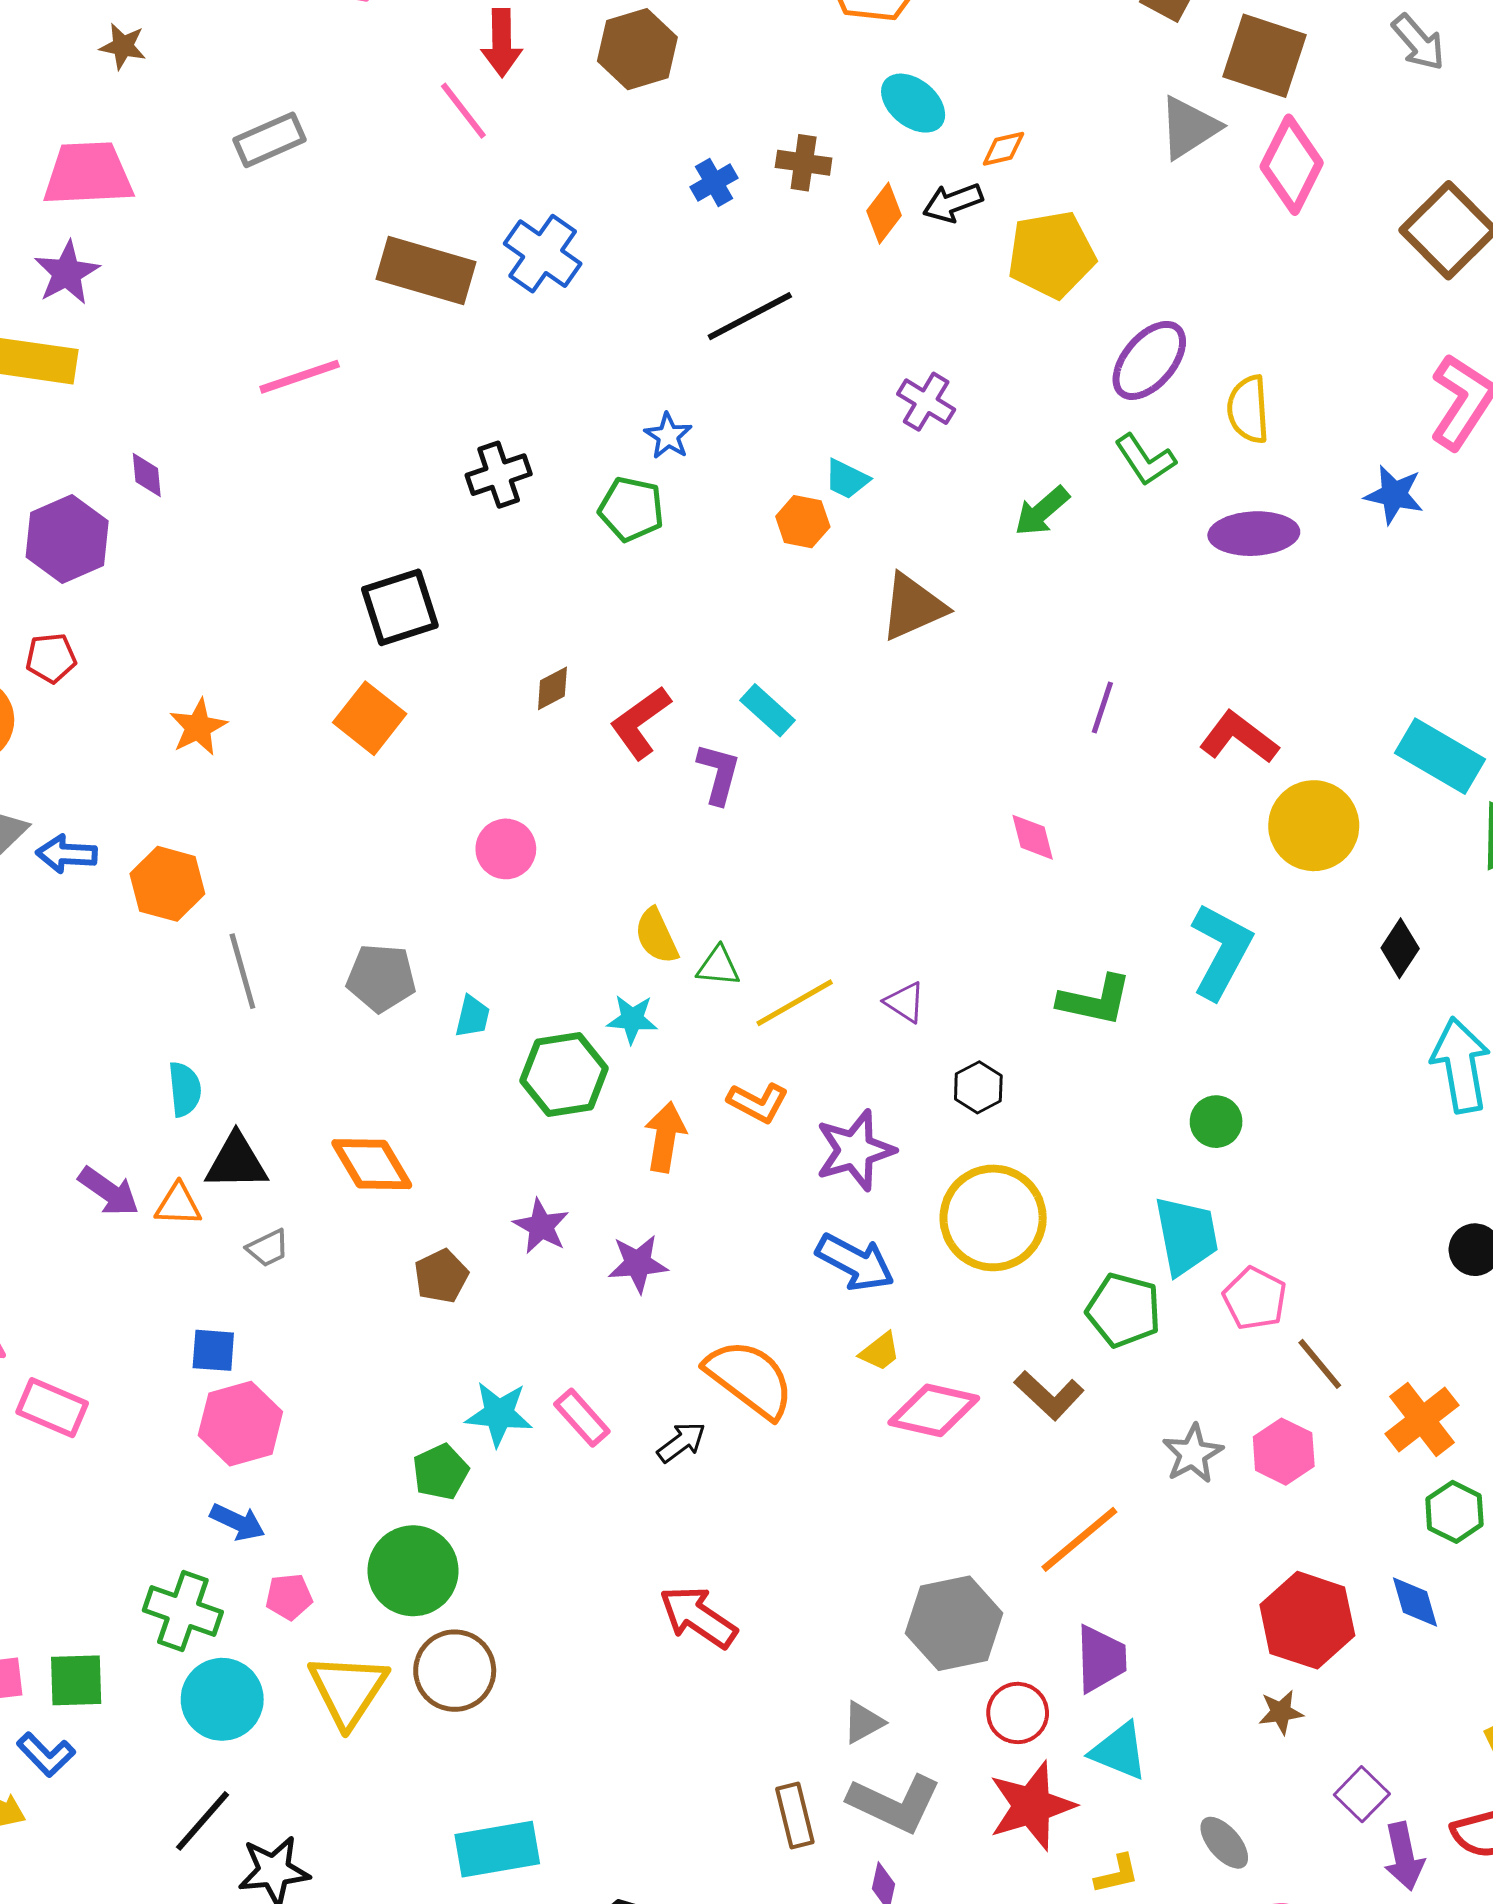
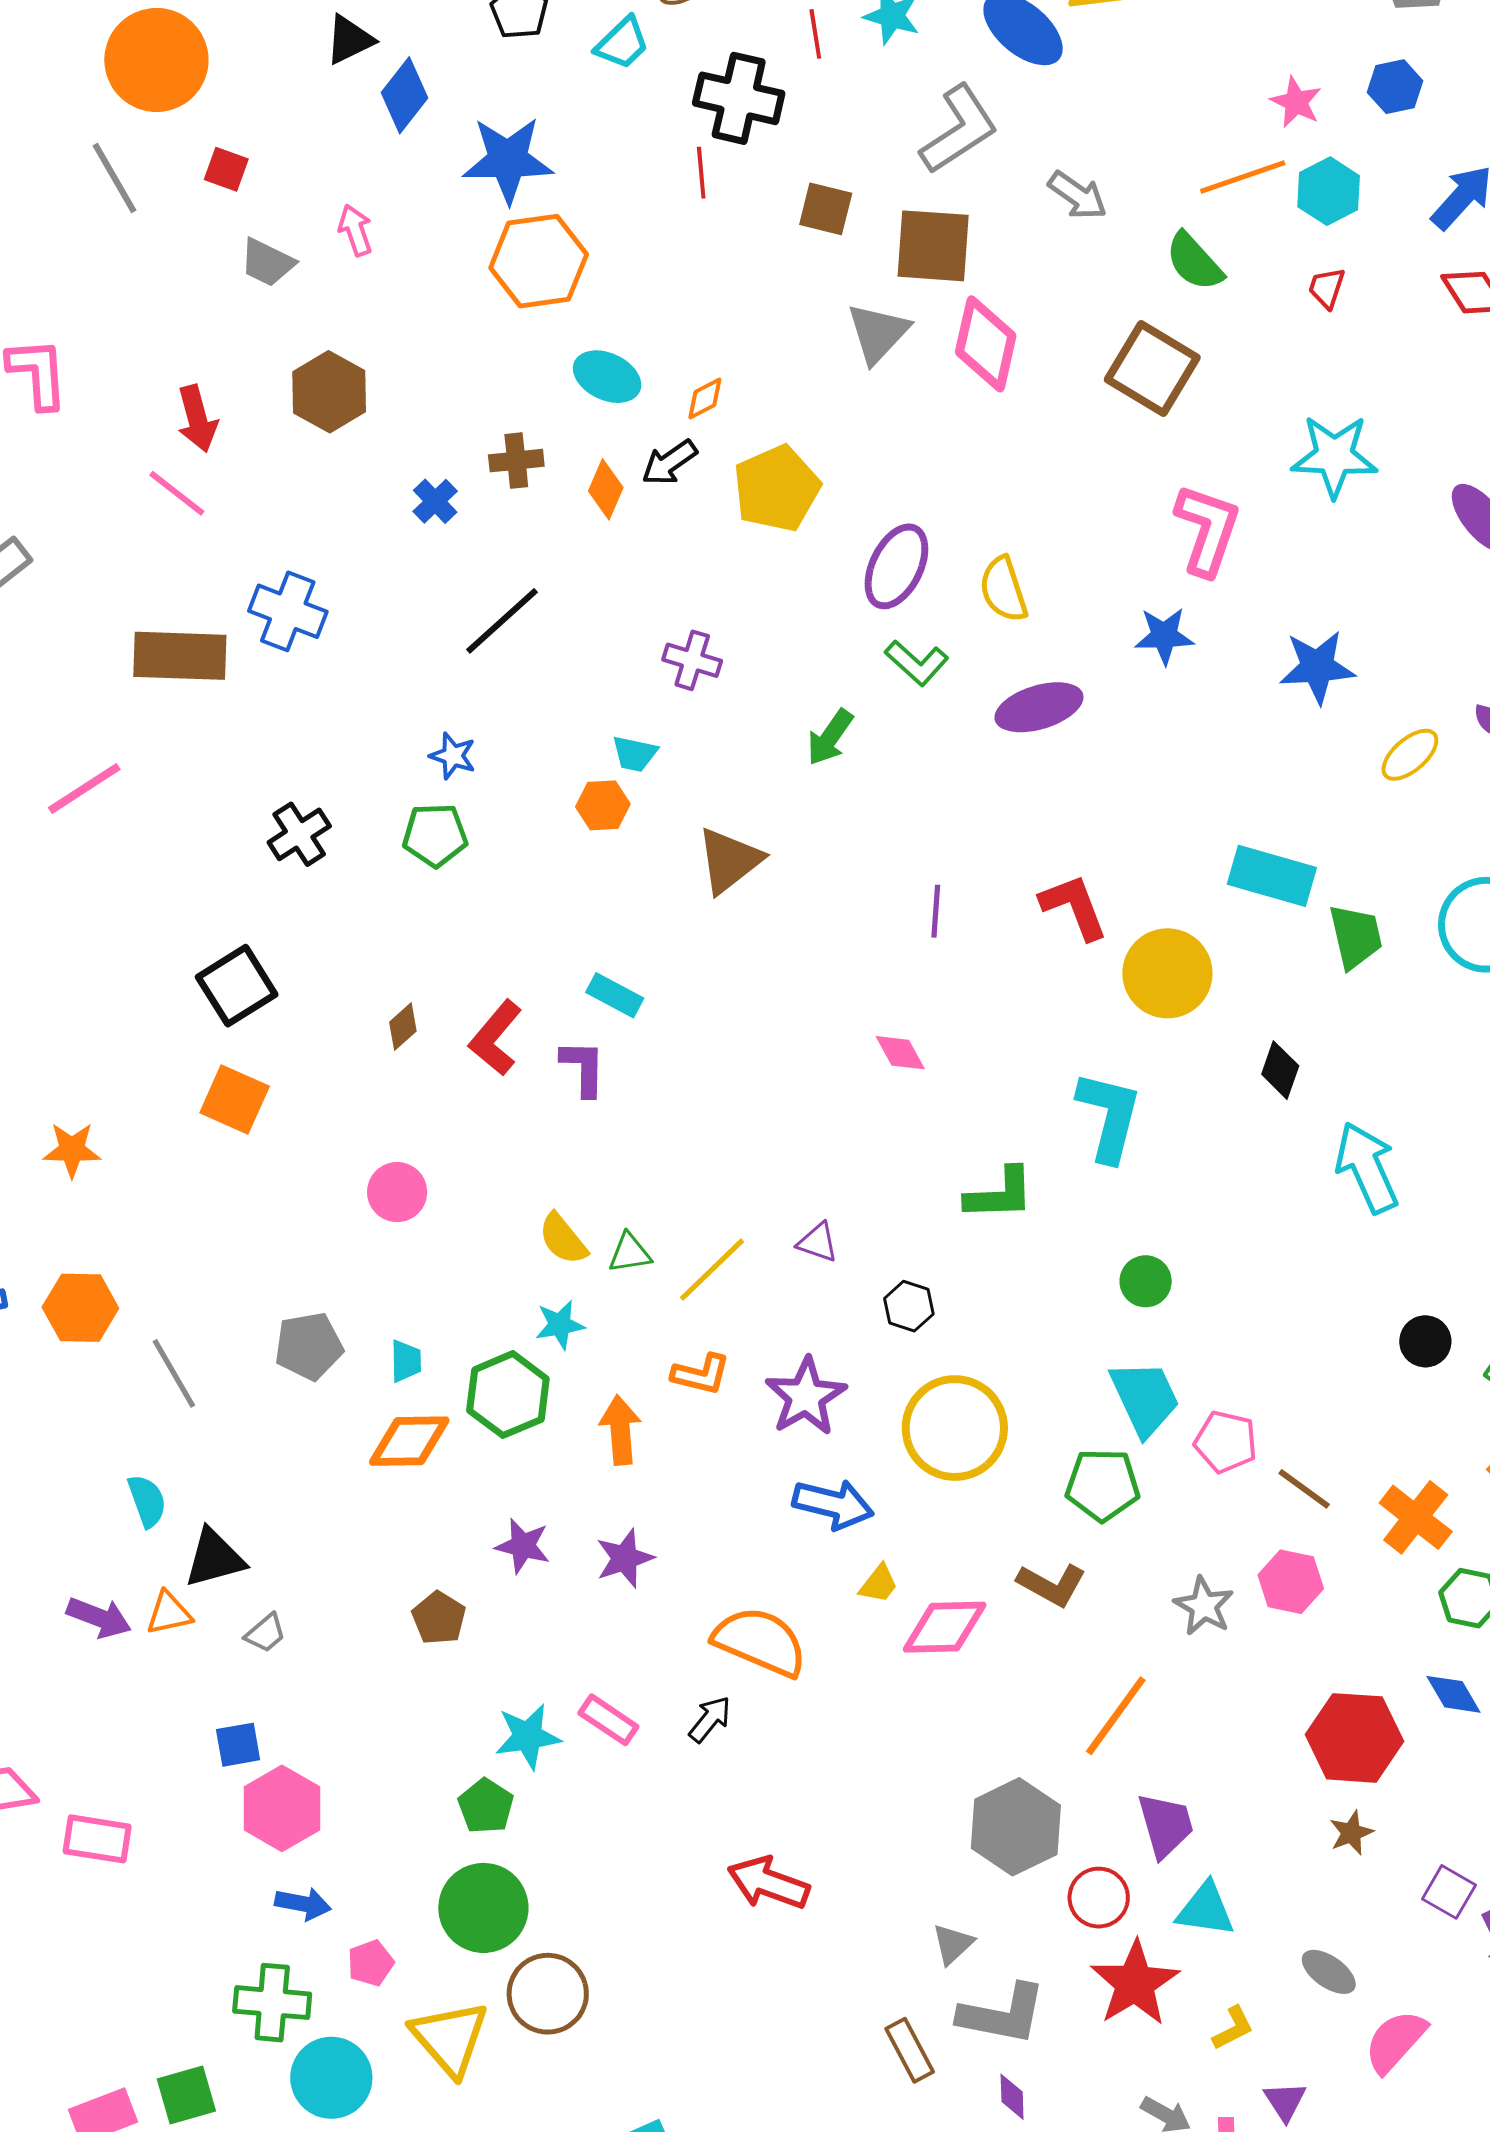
orange star: (198, 727) -> (72, 1150), turned -30
red L-shape: (1239, 737) -> (1074, 907), turned 46
orange diamond: (372, 1164) -> (409, 1441), moved, turned -46

